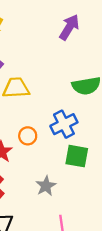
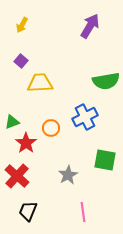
green square: (77, 156) -> (105, 160), moved

